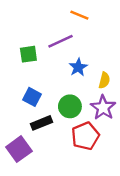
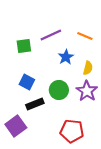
orange line: (79, 15) -> (85, 36), moved
red pentagon: (85, 136) -> (72, 131), moved, turned 30

